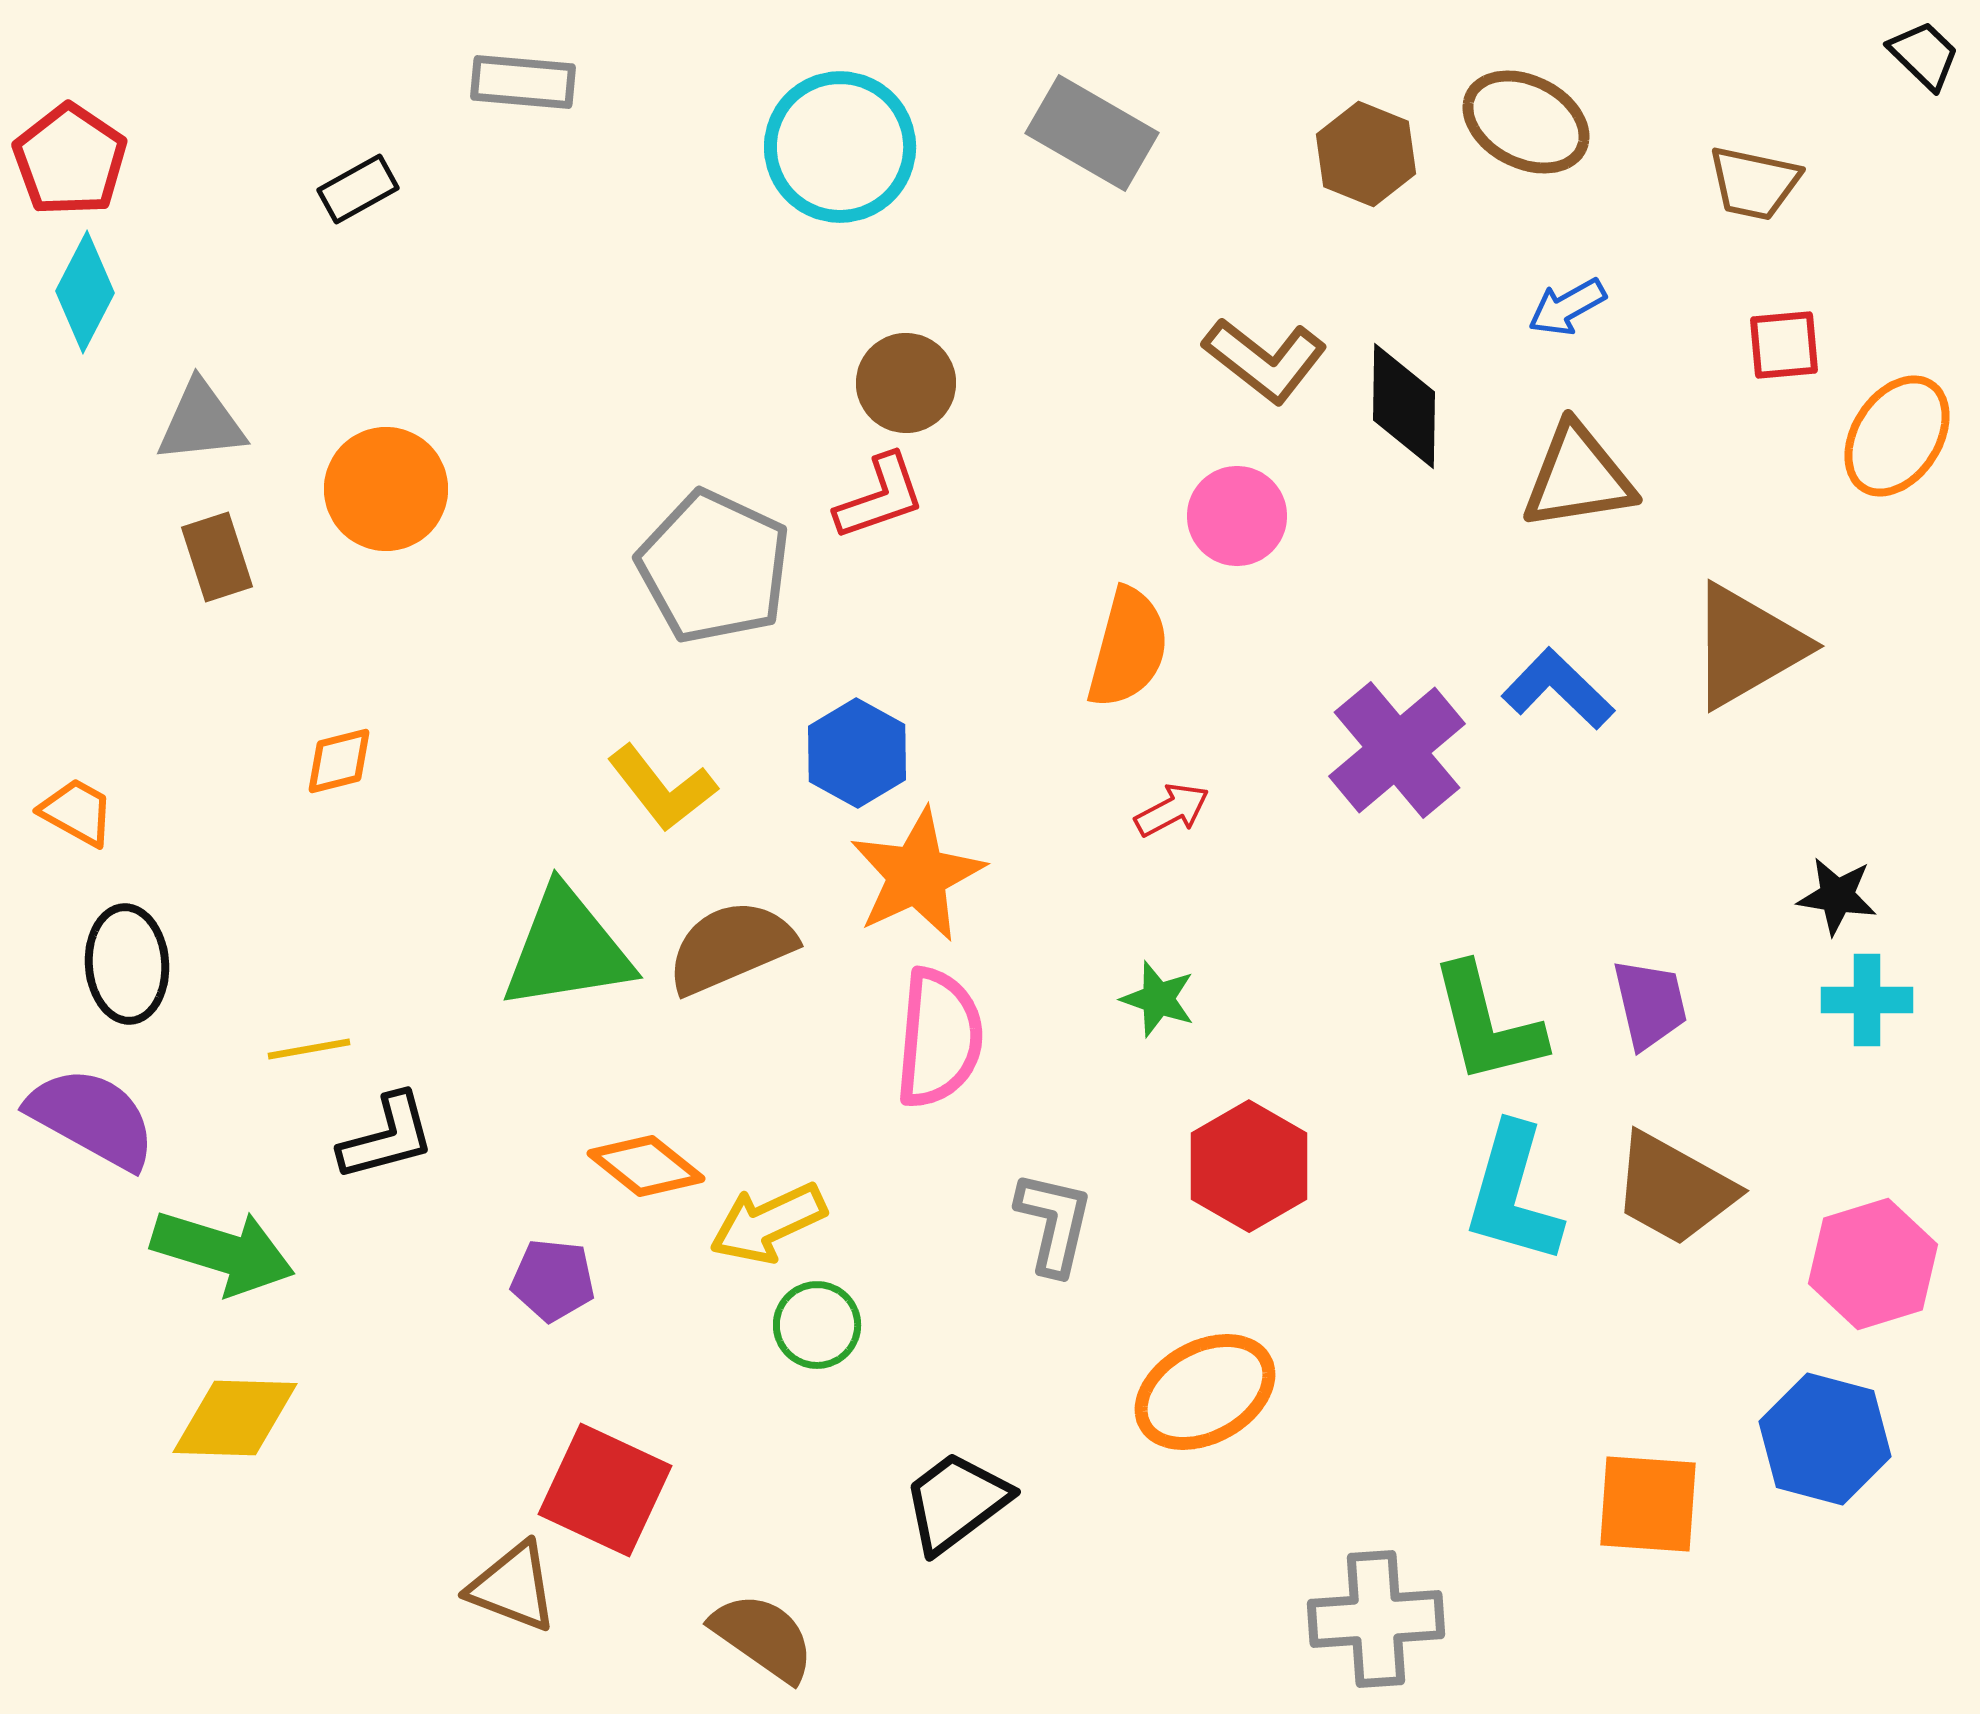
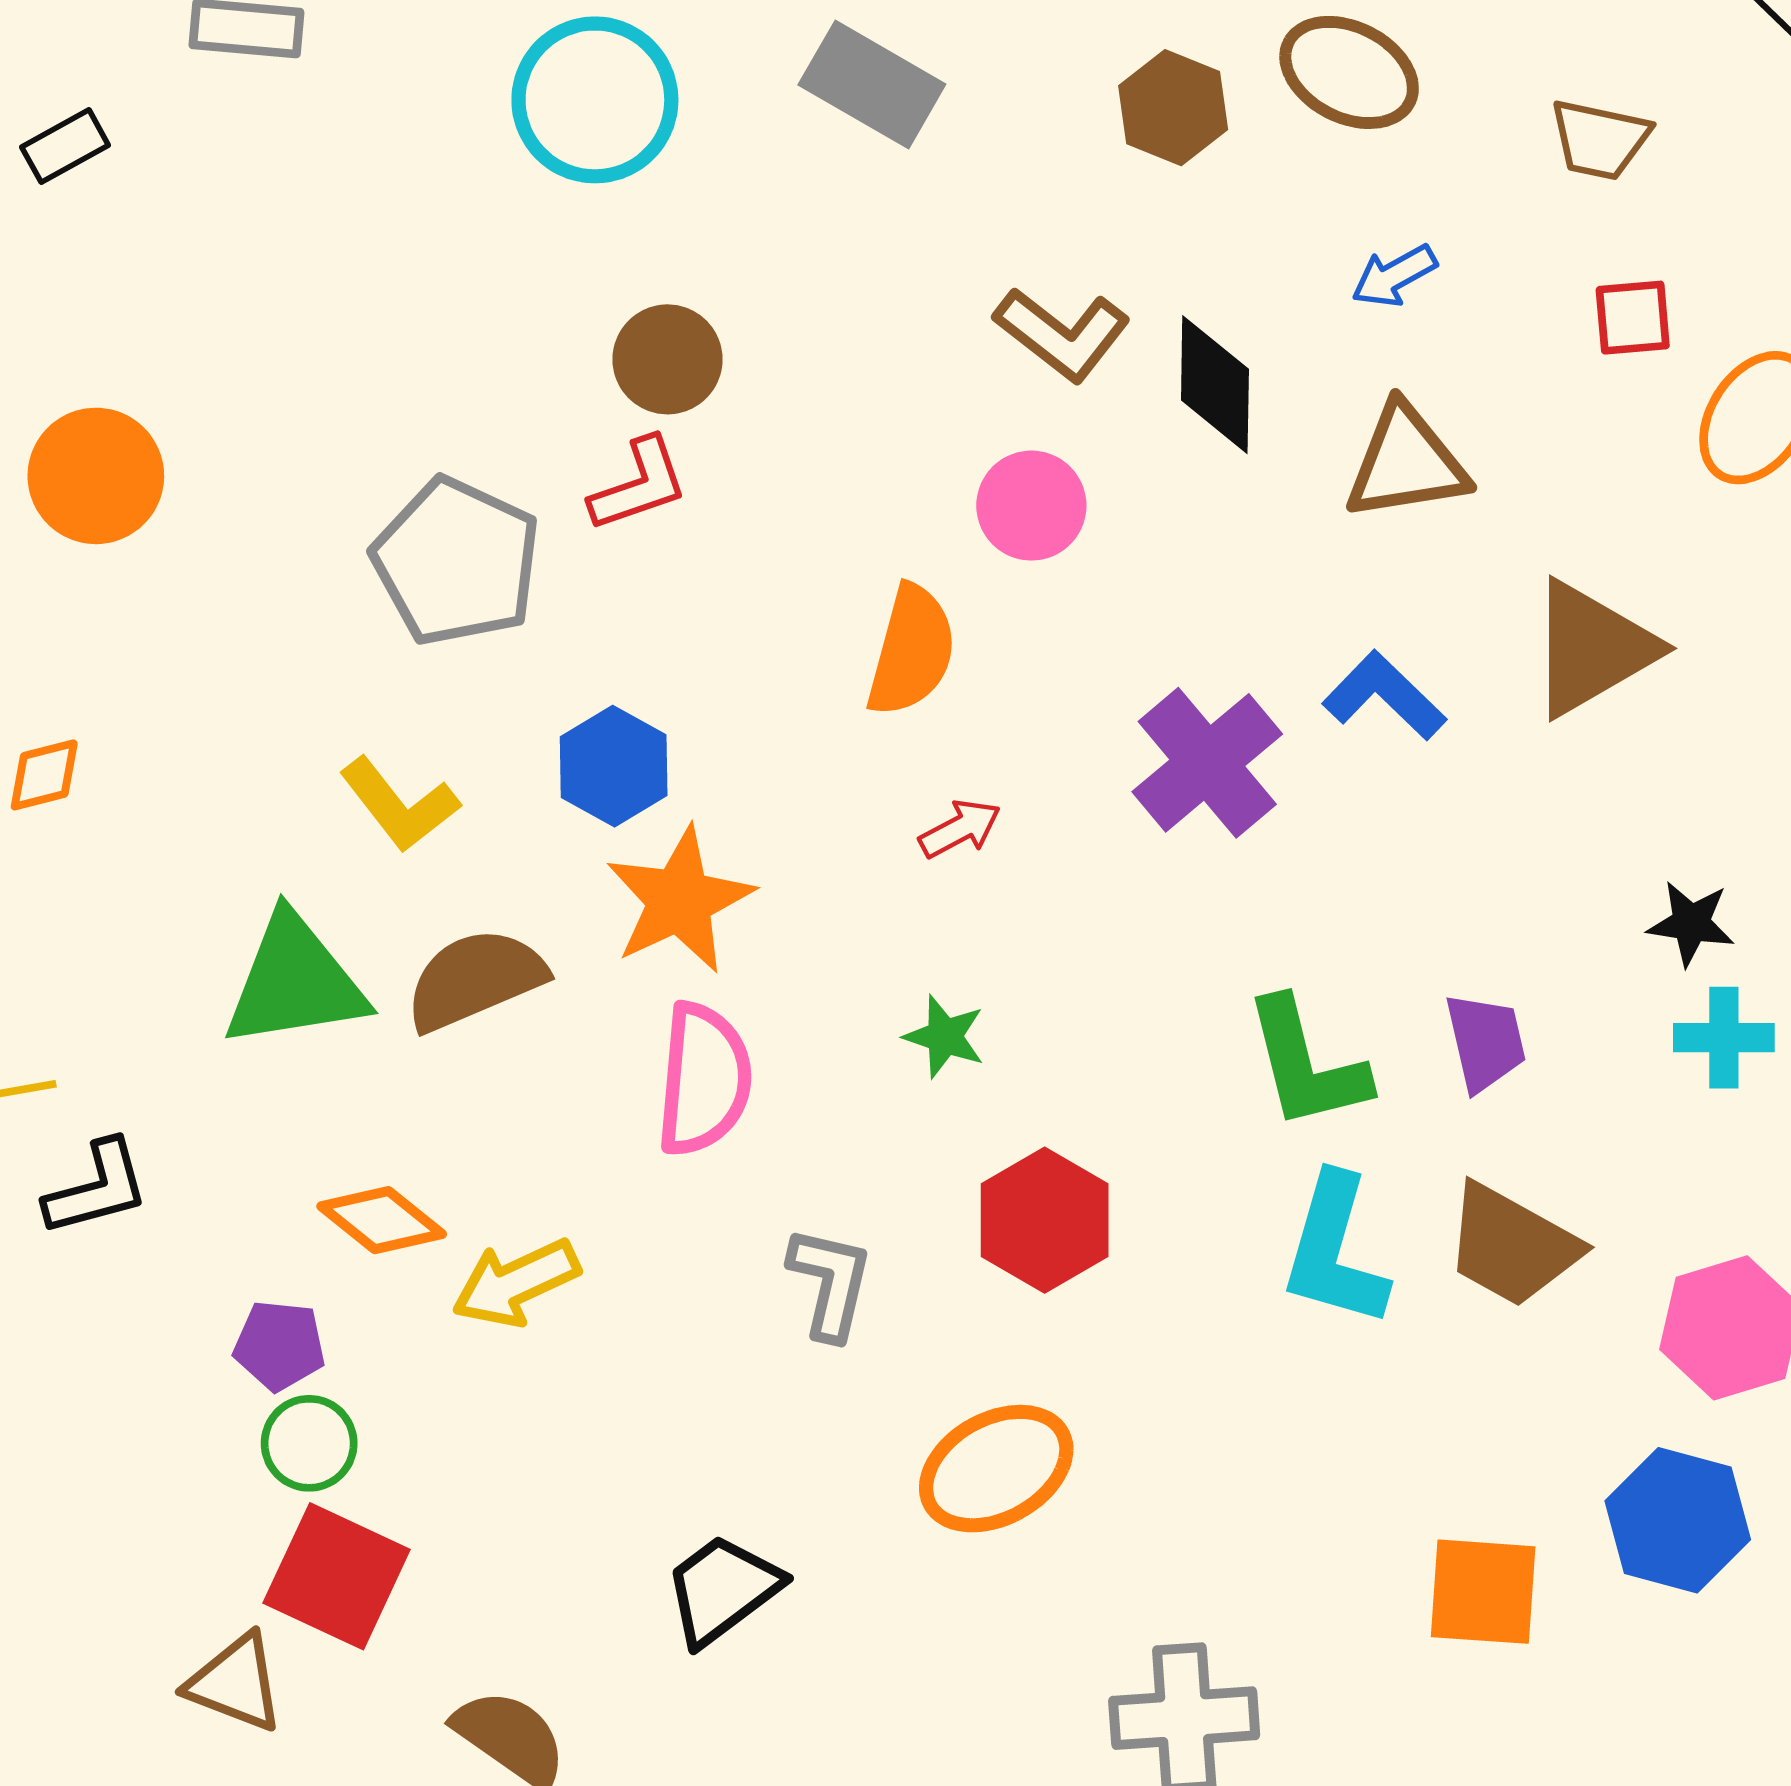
green circle: (817, 1325) -> (309, 1443), moved

